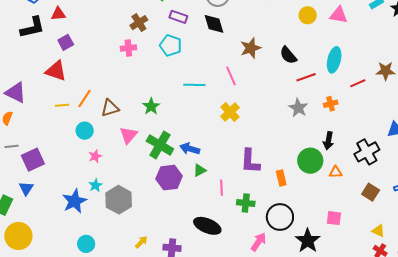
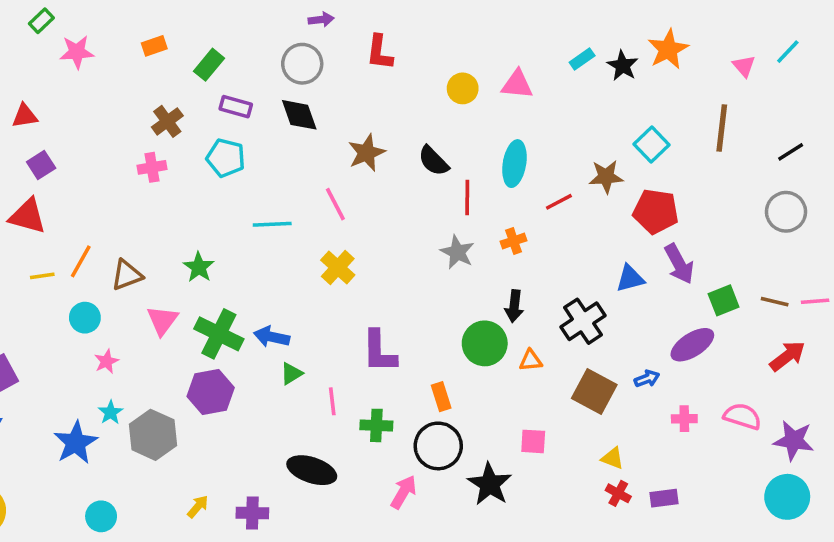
red line: (306, 77) -> (467, 197), turned -66
purple hexagon: (169, 178) -> (211, 392), moved
orange rectangle: (281, 178) -> (441, 397), moved
brown square: (371, 192) -> (594, 392), size x1.4

